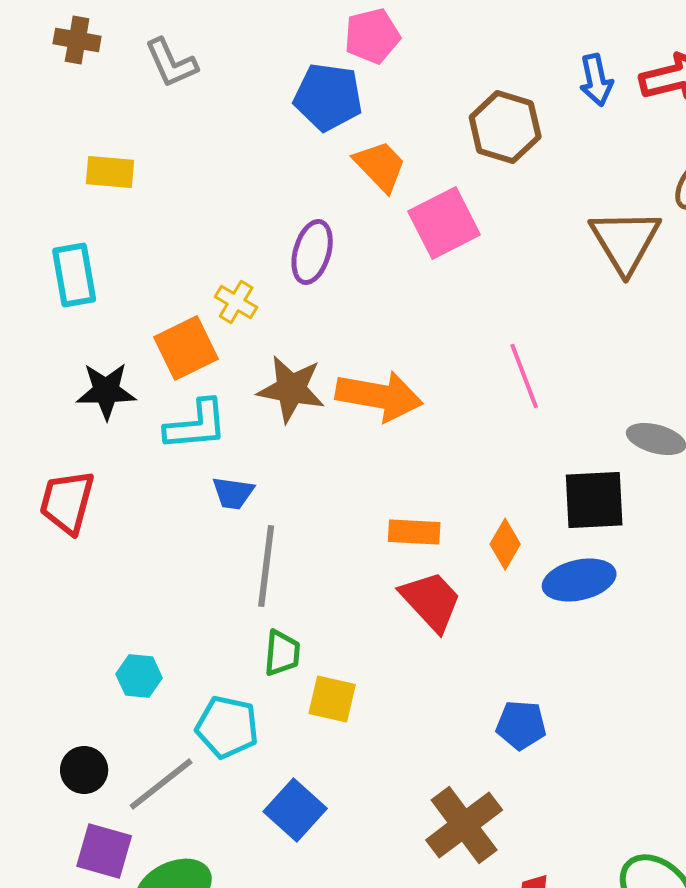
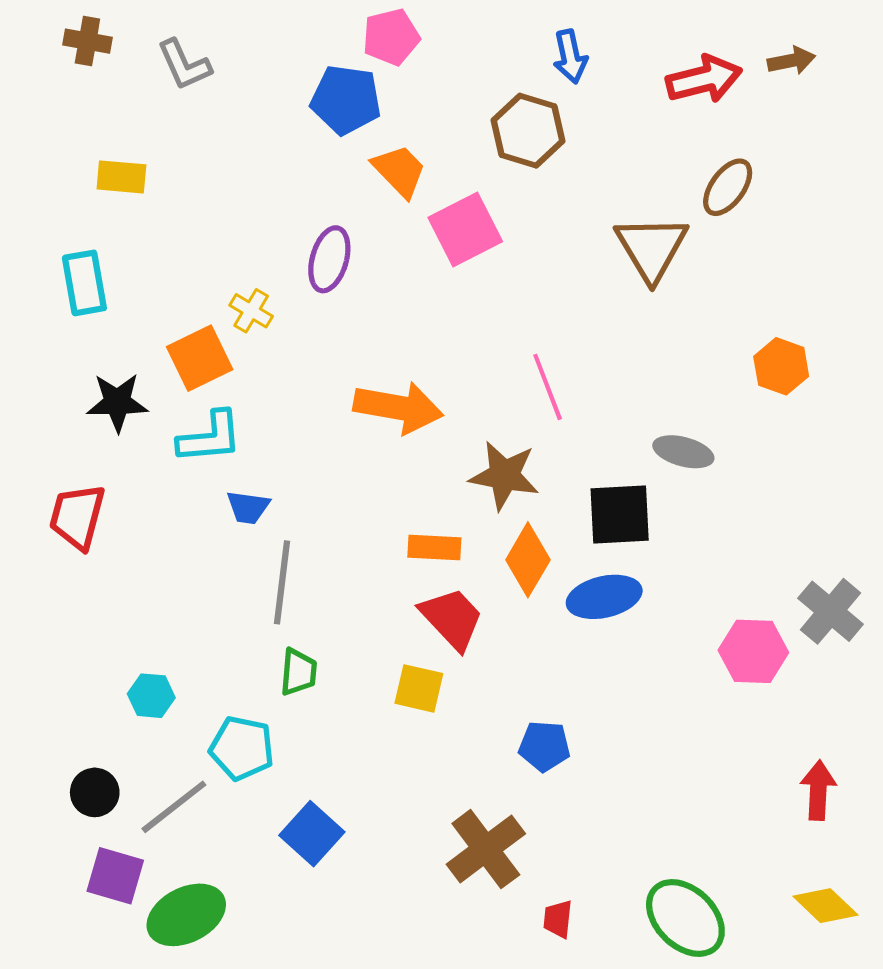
blue arrow: (596, 80) -> (570, 57), moved
brown star: (291, 389) -> (504, 475), moved
orange diamond: (505, 544) -> (528, 560), size x1.4
yellow square: (332, 699) -> (419, 688), moved

